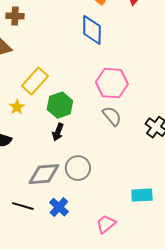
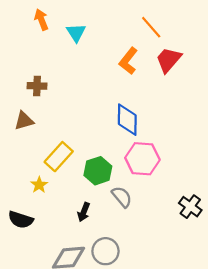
blue diamond: (92, 30) -> (127, 120), moved
green hexagon: (60, 105) -> (98, 171), moved
gray semicircle: (112, 116) -> (122, 197), moved

